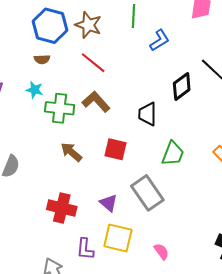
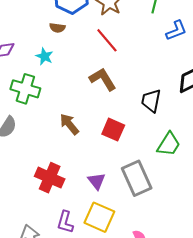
green cross: (60, 108) -> (25, 89), moved

